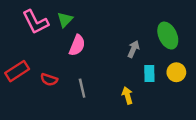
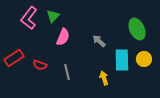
pink L-shape: (36, 22) -> (29, 18), turned 65
gray arrow: (133, 49) -> (99, 41), moved, turned -72
cyan rectangle: (149, 73) -> (122, 60), size x1.5

